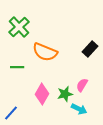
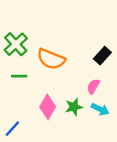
green cross: (19, 27) -> (16, 44), moved
pink semicircle: (82, 85) -> (93, 86), moved
cyan arrow: (79, 109) -> (100, 109), moved

